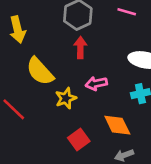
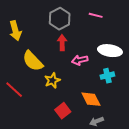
pink arrow: (96, 83) -> (80, 60), moved

